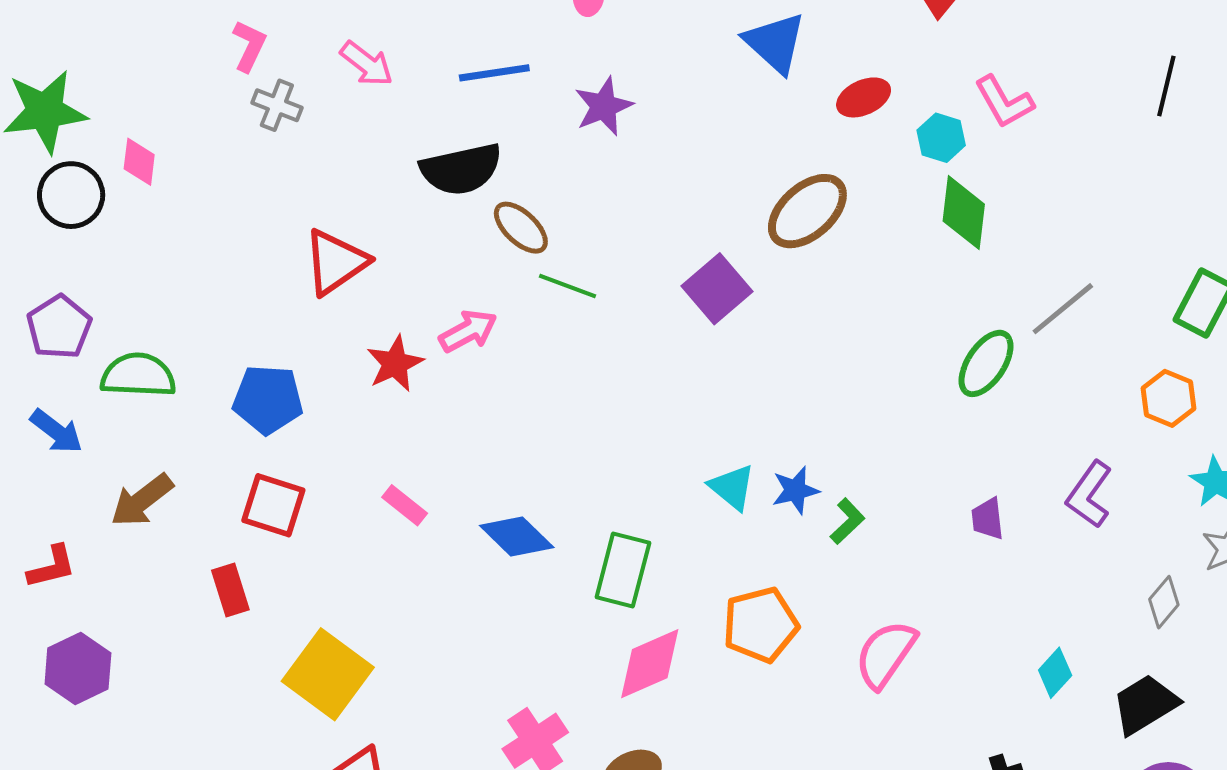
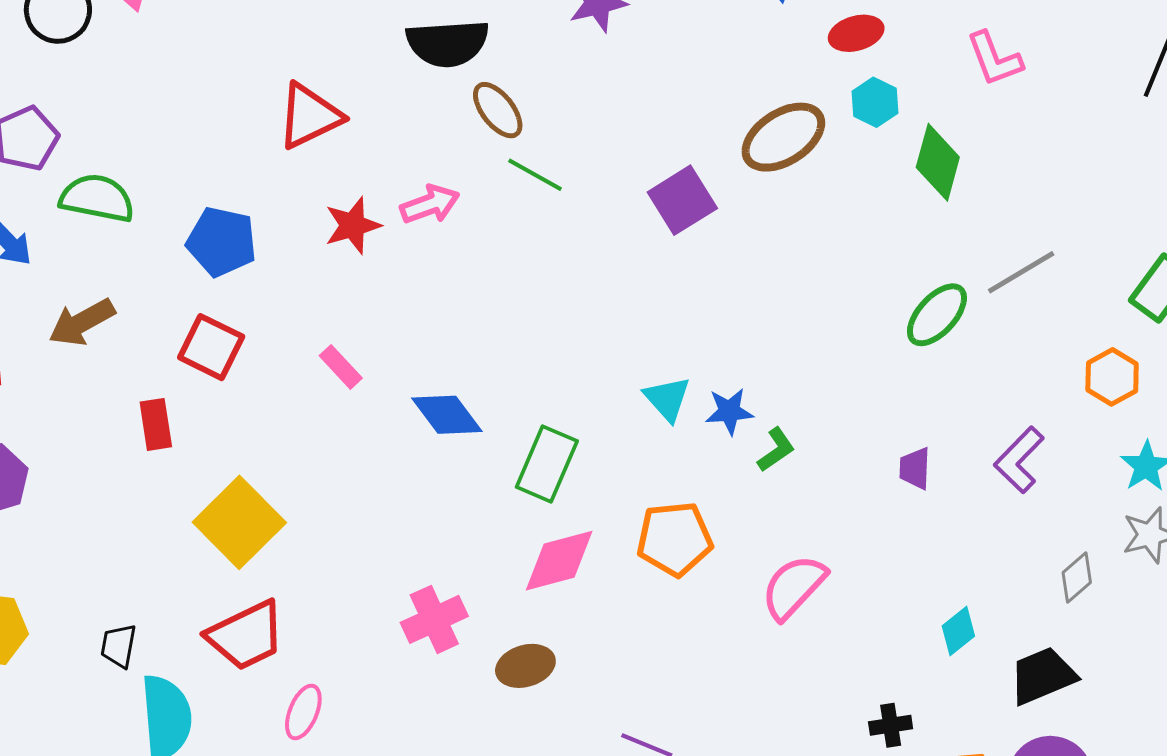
cyan hexagon: (941, 138) -> (875, 102), moved

